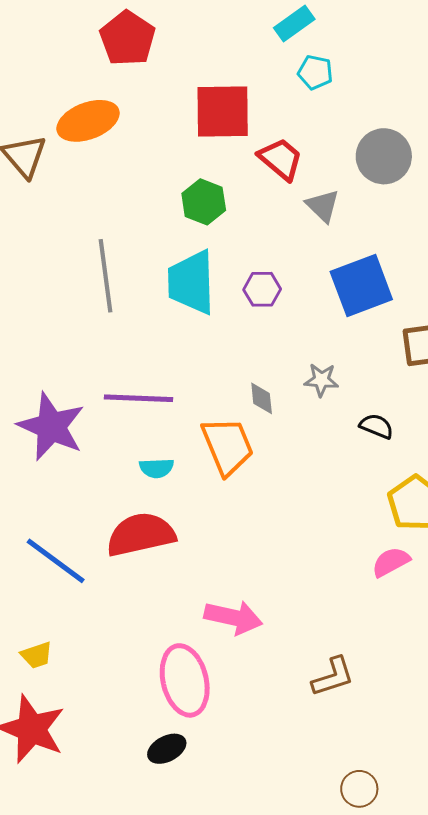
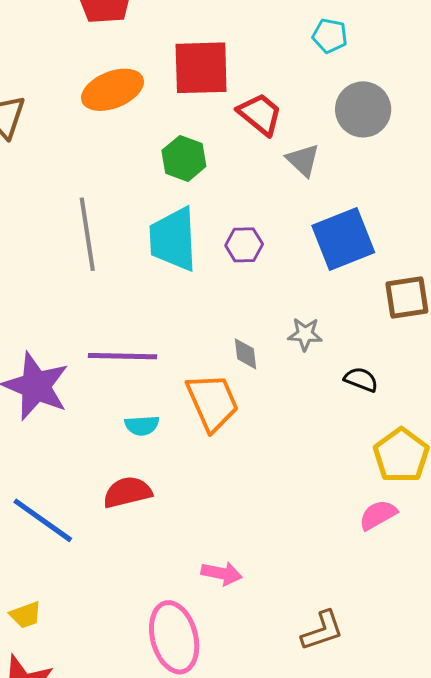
cyan pentagon: (315, 72) -> (330, 36), moved
orange ellipse: (88, 121) -> (112, 90), moved
red semicircle: (141, 534) -> (127, 492), size x0.7
pink arrow: (233, 617) -> (222, 573), size x0.7

